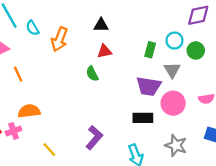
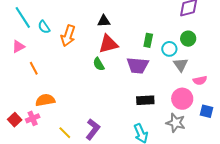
cyan circle: (174, 41) -> (169, 49), moved
red triangle: (105, 51) -> (108, 44), size x1.5
gray triangle: (172, 70) -> (181, 65), moved
purple trapezoid: (149, 86) -> (138, 65), moved
pink circle: (173, 103) -> (182, 99), moved
purple L-shape: (94, 138) -> (93, 129), moved

